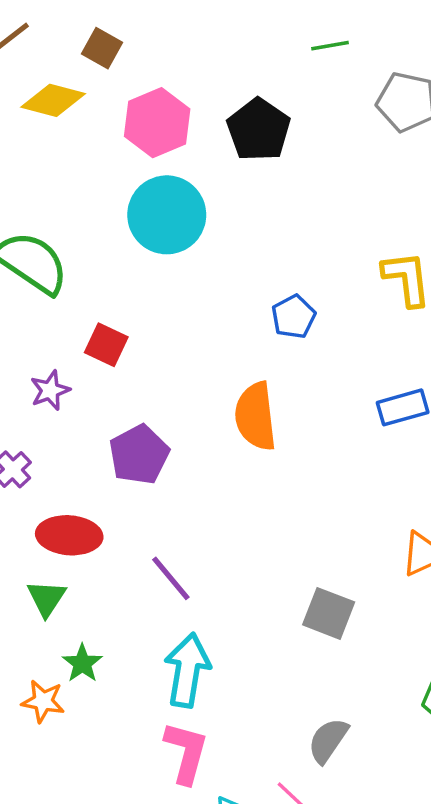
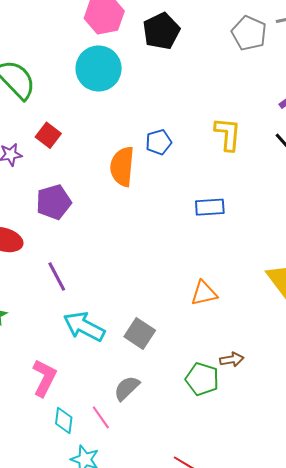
orange semicircle: (256, 416) -> (122, 167), moved
gray square: (329, 613) -> (140, 333), moved
cyan arrow: (187, 670) -> (84, 327), moved, turned -84

